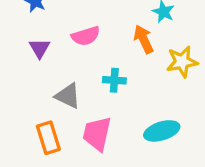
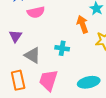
pink semicircle: (86, 36) -> (36, 12), moved
purple triangle: (40, 48) -> (15, 36), moved

